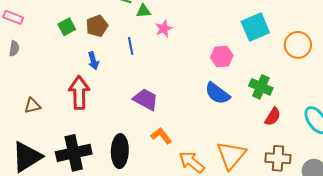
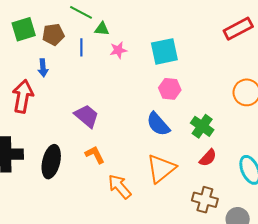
green square: (67, 27) -> (24, 29), size x1.4
cyan square: (255, 27) -> (164, 51), moved
blue line: (131, 46) -> (81, 47), moved
orange triangle: (231, 155) -> (161, 168), moved

